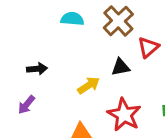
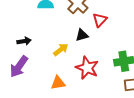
purple arrow: (26, 105) -> (19, 67), size x1.6

